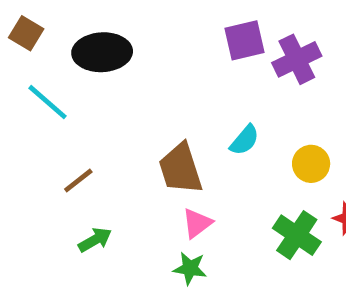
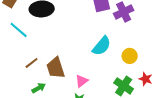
cyan semicircle: (245, 140) -> (102, 46), size x1.5
brown trapezoid: (180, 169) -> (56, 68), moved

